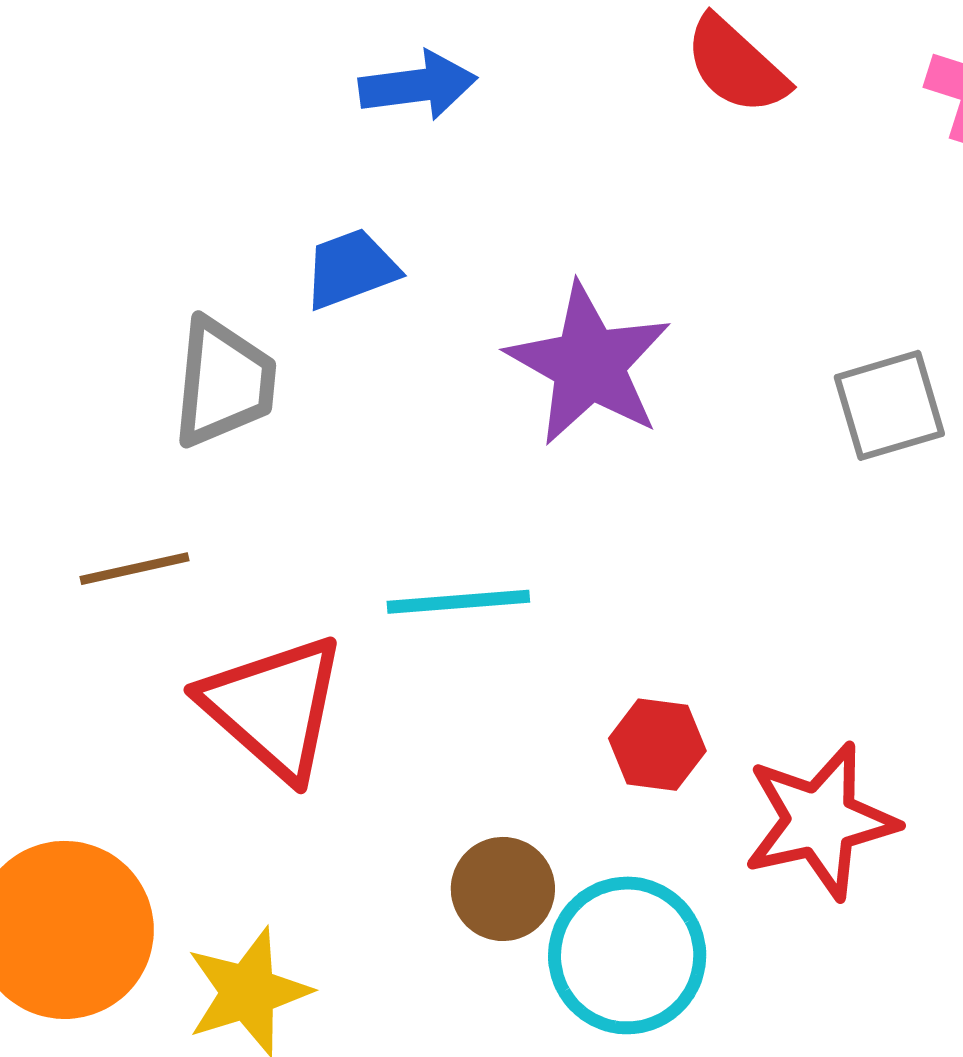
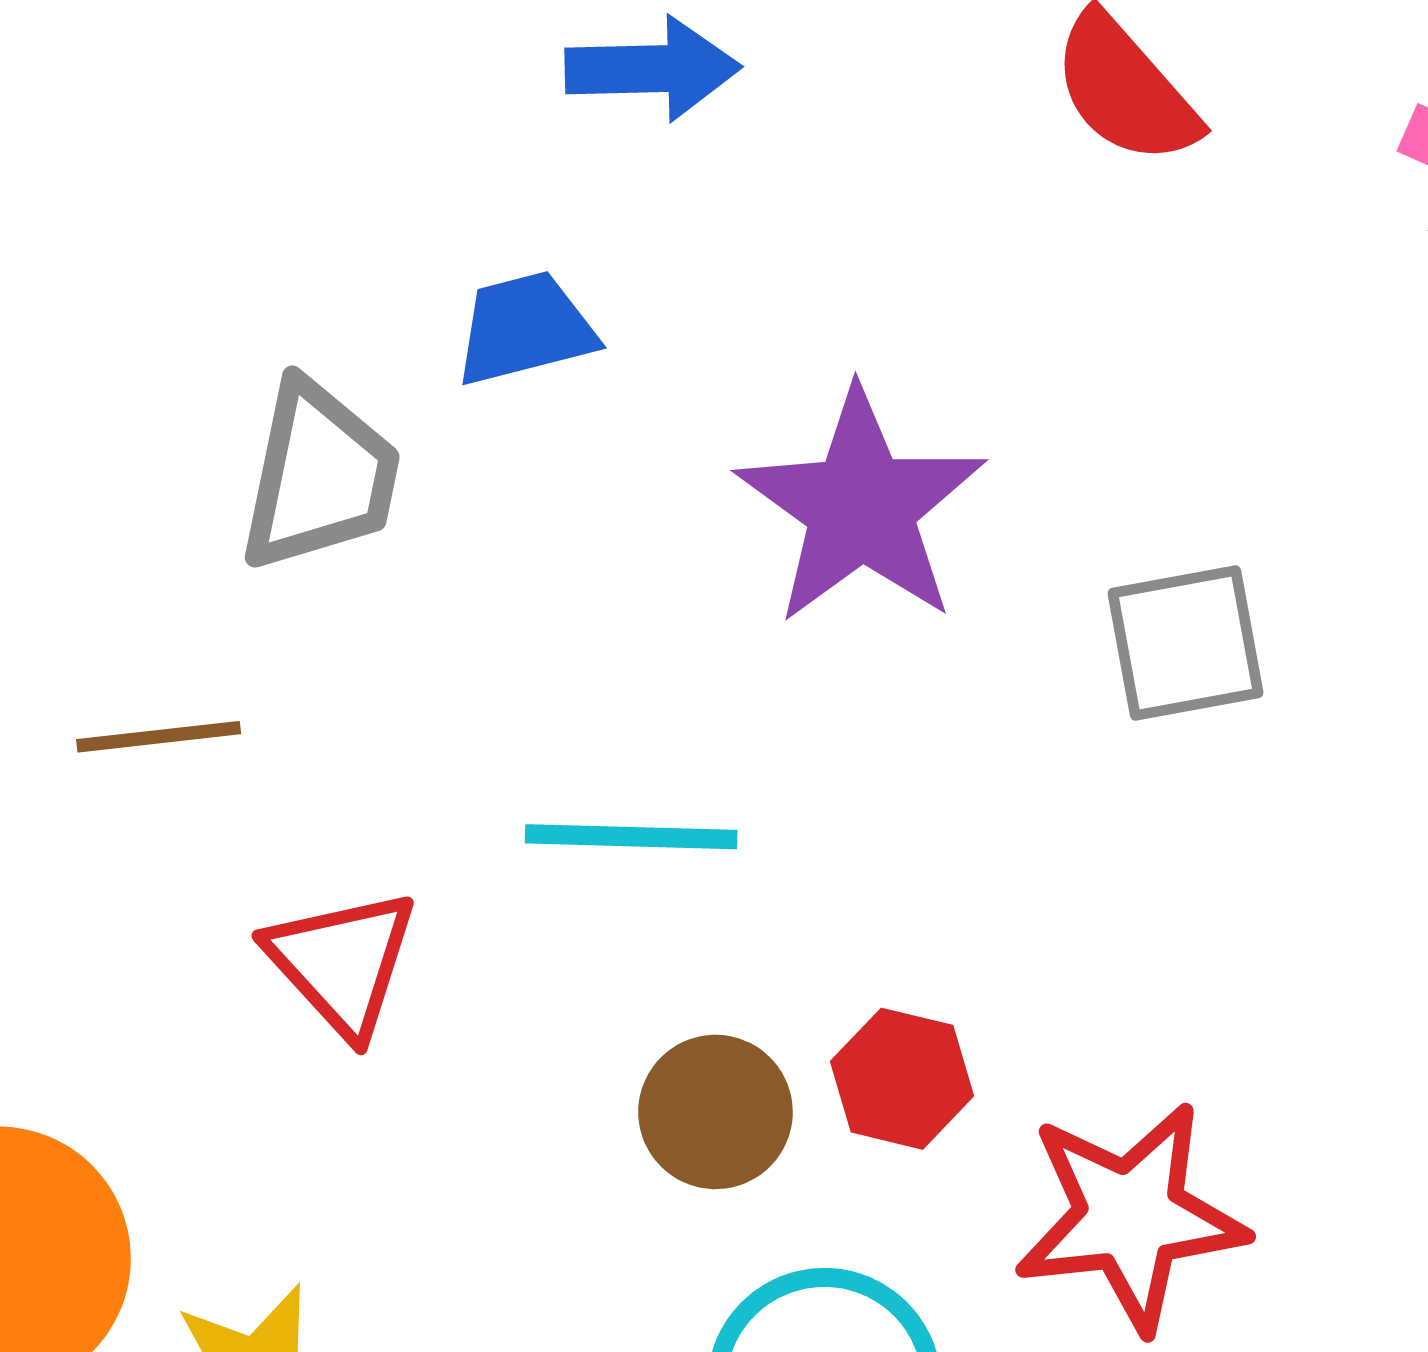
gray square: (889, 405) -> (1185, 643), moved
red triangle: (274, 707) -> (342, 962), size x0.7
brown circle: (503, 889) -> (715, 1112), moved

